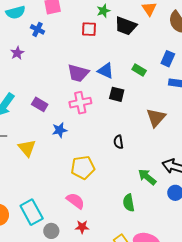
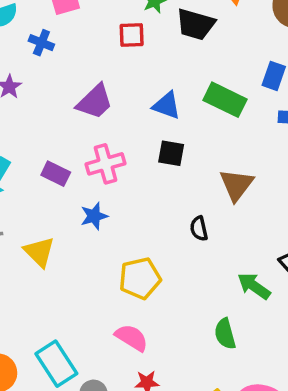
green rectangle: (139, 70) -> (225, 100), size x1.6
purple trapezoid: (78, 73) -> (95, 102), moved, turned -55
black square: (117, 94) -> (171, 153), moved
pink cross: (80, 103) -> (106, 164), moved
brown triangle: (156, 118) -> (236, 185), moved

